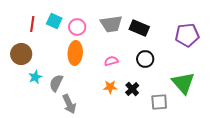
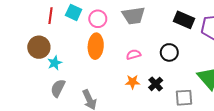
black rectangle: (139, 28) -> (184, 20), moved
cyan star: (35, 77) -> (55, 63), moved
gray semicircle: (56, 83) -> (58, 88), moved

